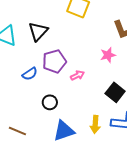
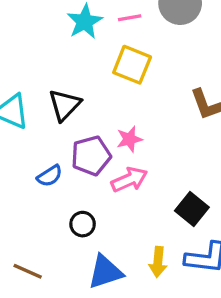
pink star: (108, 55) -> (129, 139), moved
pink arrow: (77, 75) -> (129, 180), size x1.5

